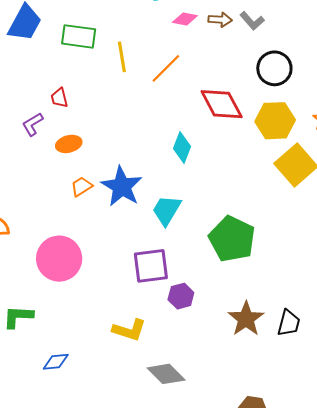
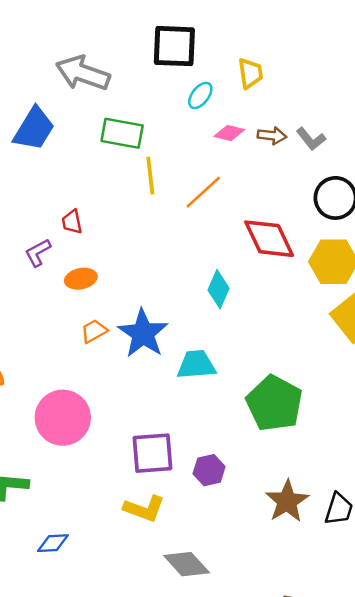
green rectangle: (79, 36) -> (122, 133), moved
cyan trapezoid: (167, 210) -> (196, 365), turned 52
purple square: (151, 266) -> (152, 453), moved

